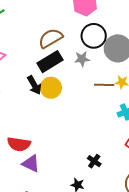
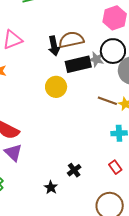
gray star: (82, 59) -> (96, 59), moved
black rectangle: (50, 62) -> (78, 64), moved
black arrow: (34, 85) -> (54, 46), moved

